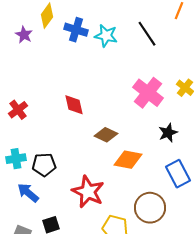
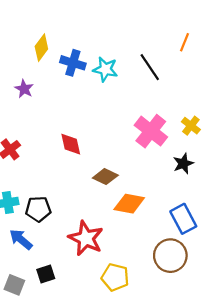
purple star: (24, 35) -> (24, 89), moved
black star: (168, 133) -> (183, 164), moved
brown circle: (150, 208) -> (170, 256), moved

